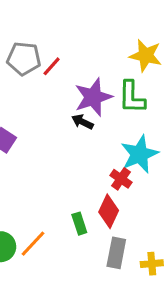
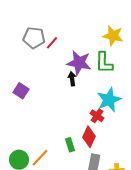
purple star: (93, 97) -> (79, 63), turned 30
black arrow: (82, 122) -> (72, 79), turned 56

